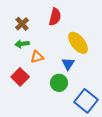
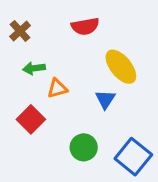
red semicircle: (55, 17) -> (85, 26), turned 66
brown cross: (22, 24) -> (20, 31), moved
green circle: (59, 83) -> (84, 147), moved

